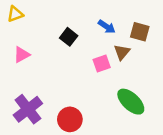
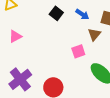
black square: (69, 37) -> (56, 13), moved
pink square: (102, 64) -> (78, 51), moved

